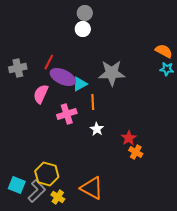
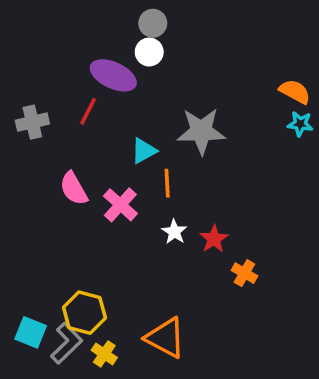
purple ellipse: (63, 77) -> (113, 75), moved
pink semicircle: (41, 94) -> (74, 189), moved, turned -54
pink cross: (67, 114) -> (120, 205), turned -30
red star: (129, 138) -> (214, 239), moved

